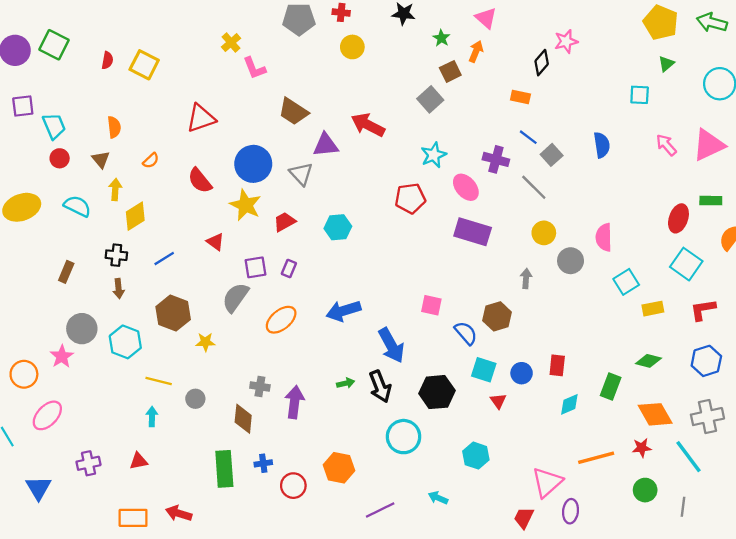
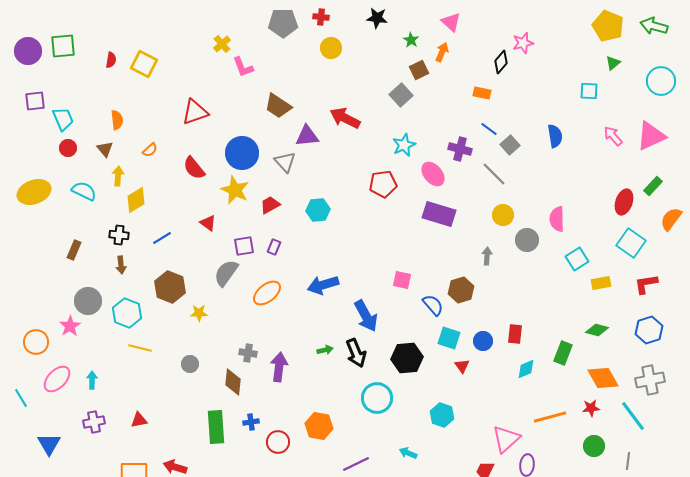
green square: (54, 45) -> (63, 46), turned -32
green rectangle: (711, 201) -> (653, 186), turned -48
yellow line: (159, 381) -> (140, 348), moved
cyan arrow: (152, 417) -> (92, 380), moved

